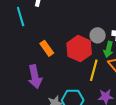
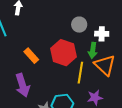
gray circle: (98, 35) -> (79, 25), moved

